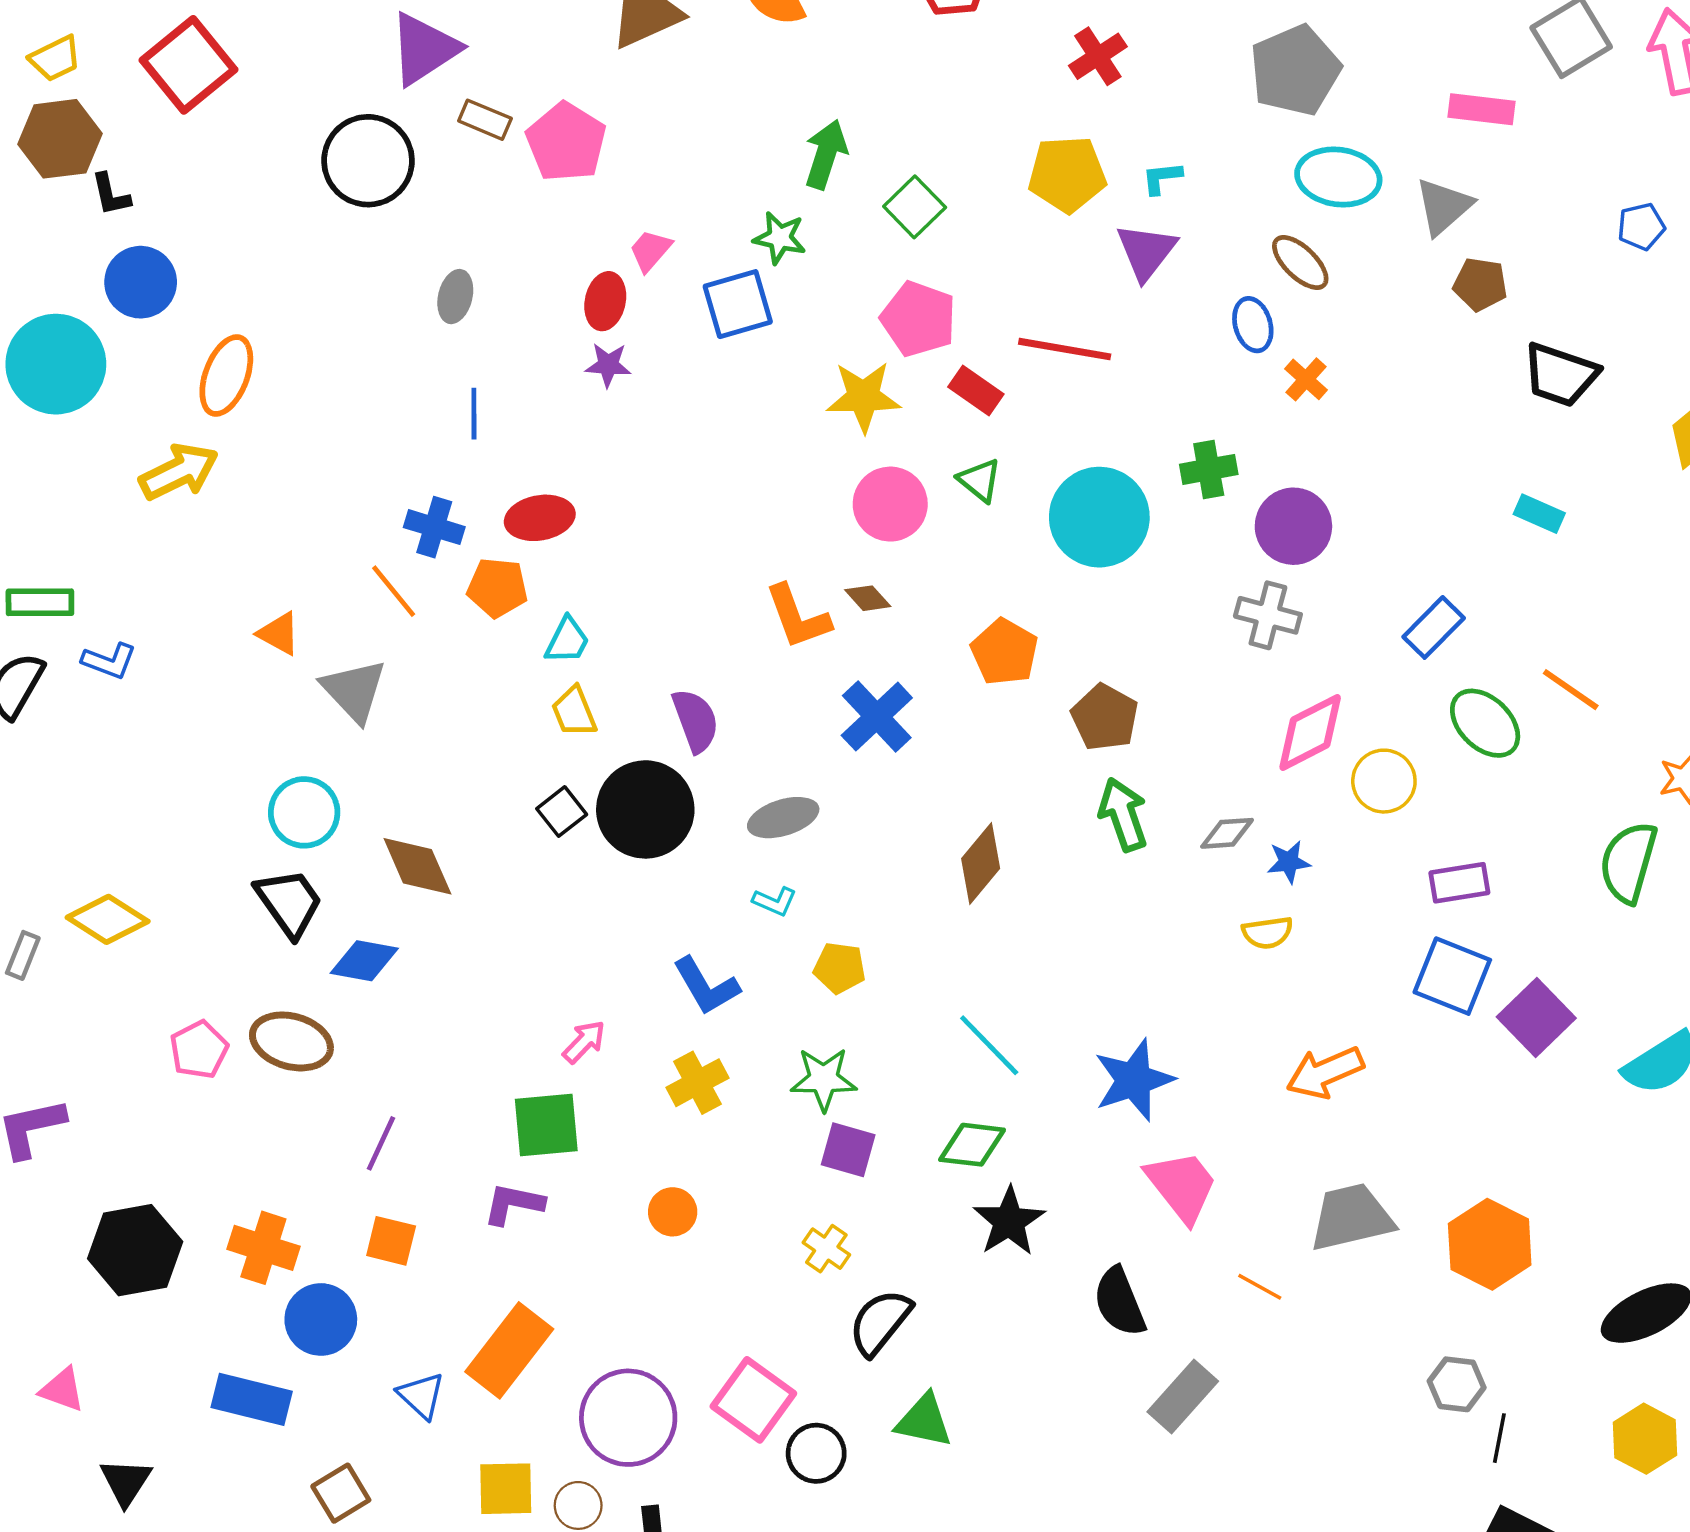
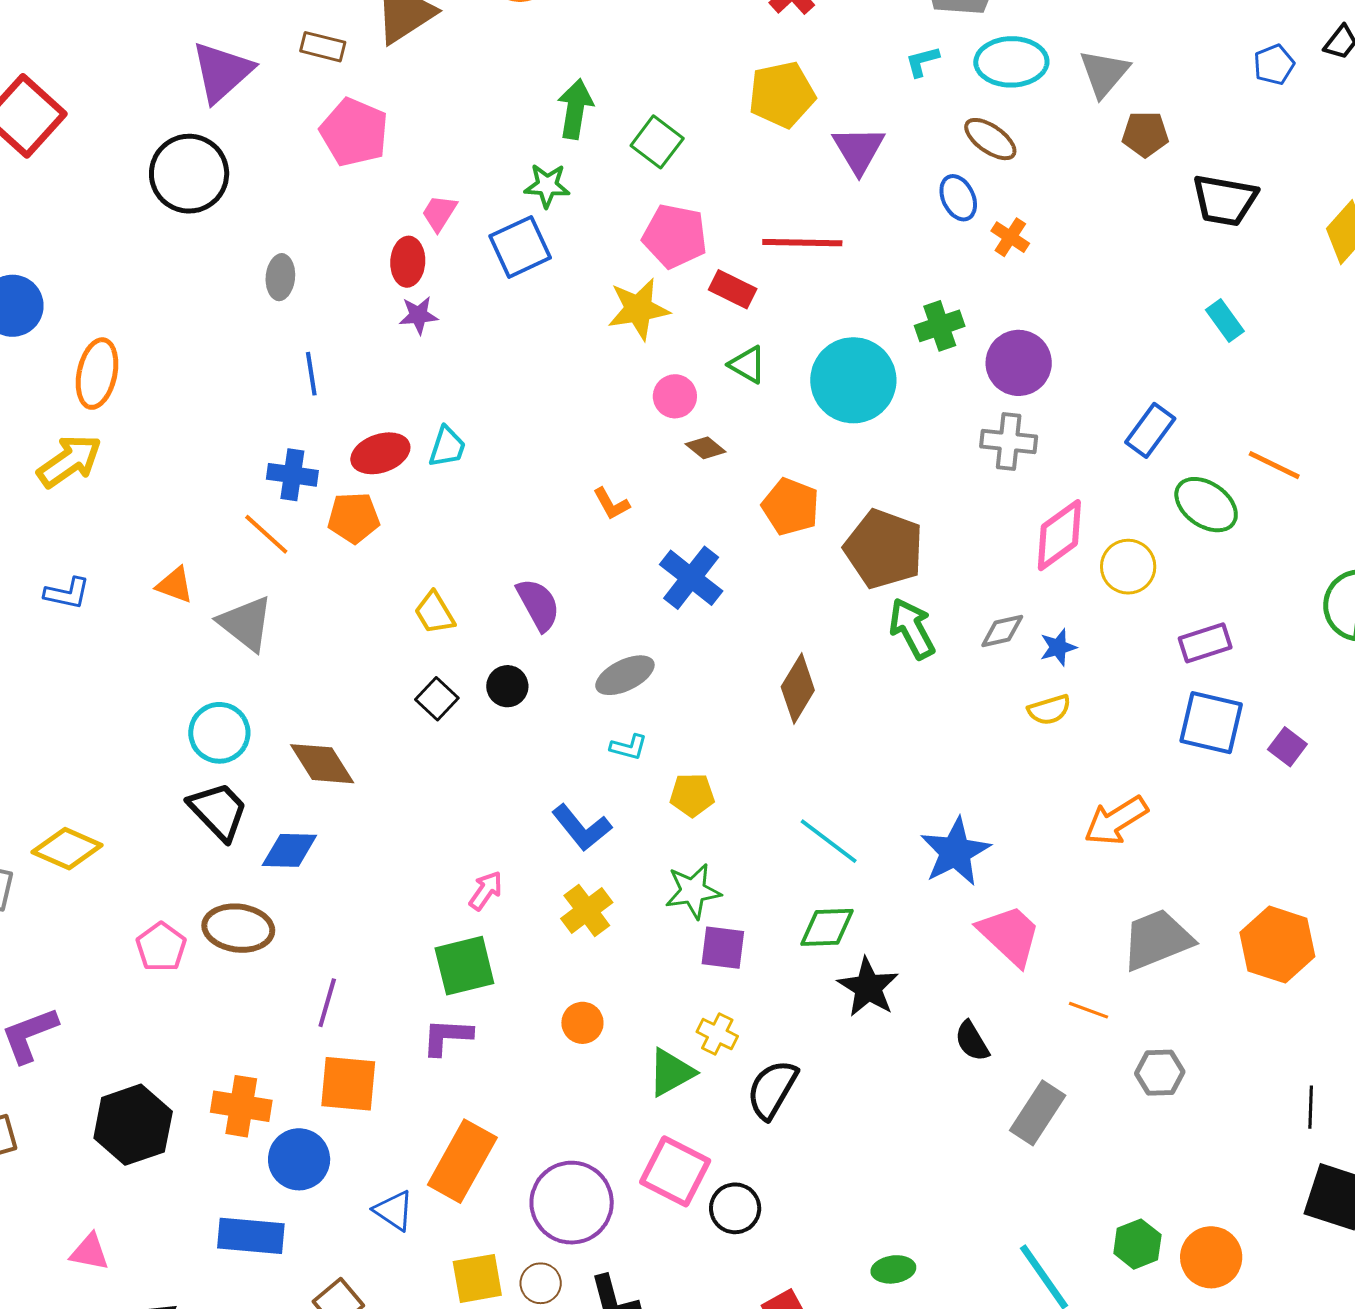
brown rectangle: (485, 120) -> (323, 47), moved
cyan L-shape: (1162, 178) -> (922, 61), moved
pink circle: (890, 504) -> (675, 396), size x0.7
cyan rectangle: (1539, 514) -> (1225, 320), turned 39
brown diamond: (868, 598) -> (706, 448), moved
orange L-shape: (798, 617) -> (611, 504), size x0.6
cyan trapezoid: (567, 641) -> (447, 447), moved
blue L-shape: (109, 661) -> (67, 593), moved
brown pentagon: (1105, 717) -> (884, 549), size x1.4
black circle: (645, 809) -> (507, 686), size x0.5
purple square: (1536, 1017) -> (1287, 747), size x0.6
orange square: (391, 1241) -> (348, 1084), size x1.4
black semicircle: (1119, 1302) -> (972, 1041), size x0.7
gray hexagon: (1457, 1384) -> (1160, 1073), moved
green triangle: (924, 1421) -> (671, 1072), moved, turned -32

